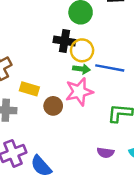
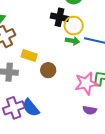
pink star: (79, 92) -> (86, 83), moved
blue semicircle: (41, 166) -> (31, 108), moved

